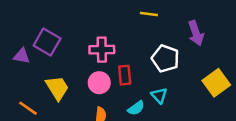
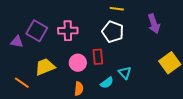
pink cross: (102, 50) -> (68, 31), moved
white pentagon: (165, 59) -> (113, 32), moved
yellow trapezoid: (57, 88) -> (45, 67), turned -80

